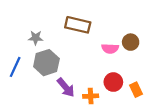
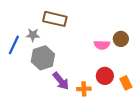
brown rectangle: (78, 25) -> (55, 19), moved
blue line: (15, 67) -> (14, 45), moved

